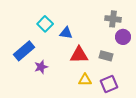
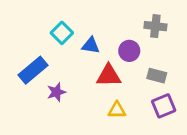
purple circle: (123, 37) -> (129, 51), moved
gray rectangle: (106, 56) -> (157, 76), moved
purple square: (109, 84) -> (164, 106), moved

